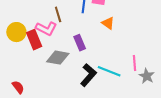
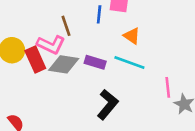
purple rectangle: (80, 43) -> (95, 62), turned -49
gray diamond: (58, 58) -> (64, 64), moved
cyan line: (109, 71) -> (129, 63), moved

